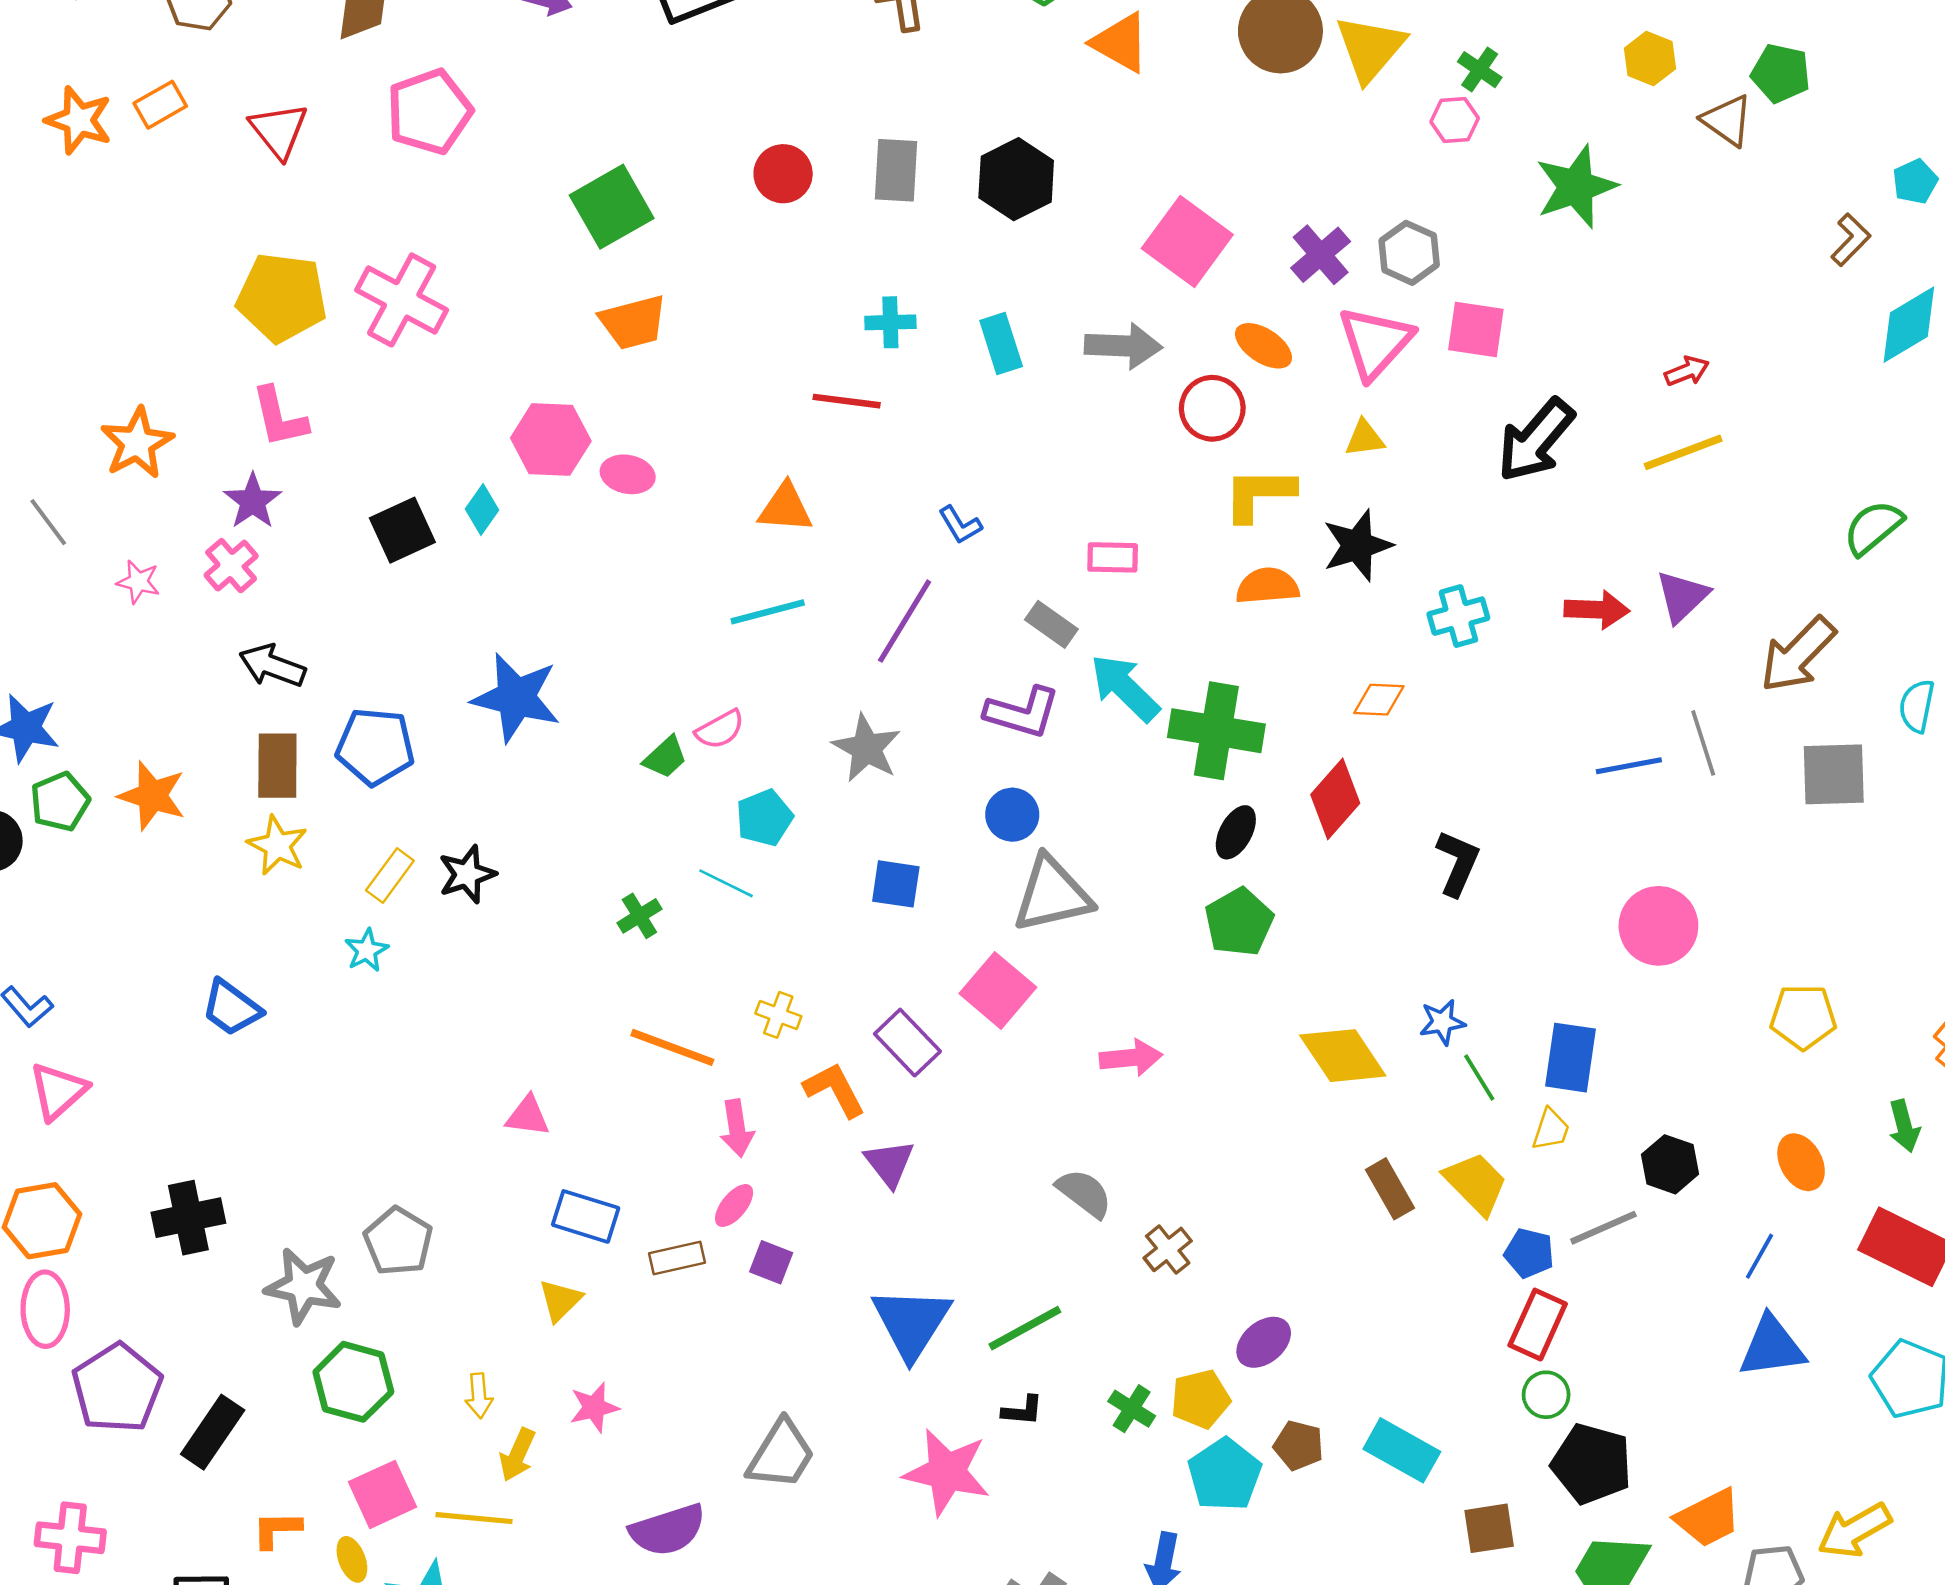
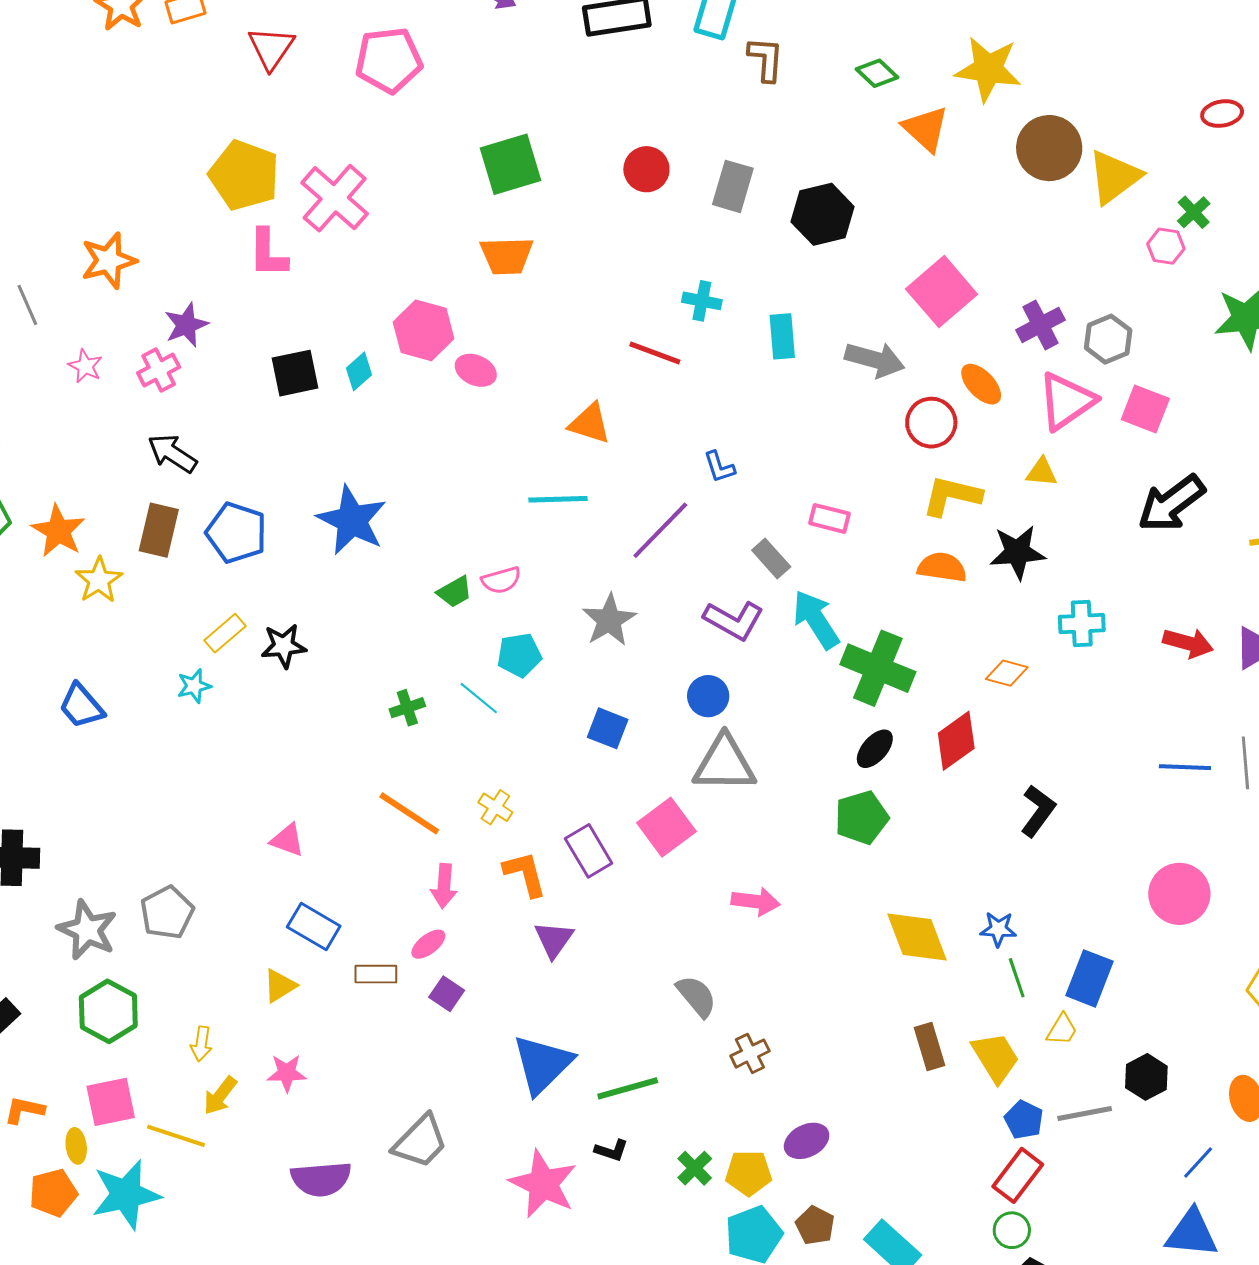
pink L-shape: (279, 417) -> (268, 253), moved
yellow star: (277, 845) -> (99, 580), moved

